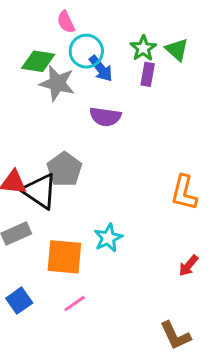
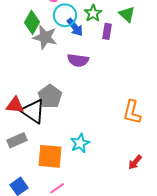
green star: (143, 48) -> (93, 13), moved
green diamond: (38, 61) -> (32, 22), turned -70

